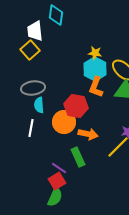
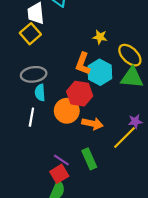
cyan hexagon: (95, 69) -> (100, 72), moved
orange L-shape: (96, 87) -> (83, 64), moved
green rectangle: (78, 157) -> (89, 159), moved

